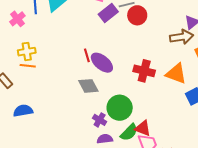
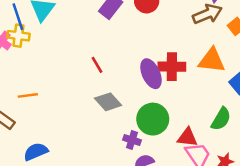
yellow cross: (27, 52) -> (18, 36), moved, turned 30
purple ellipse: (102, 63) -> (151, 74), moved, turned 40
green semicircle: (129, 132) -> (221, 119), moved

